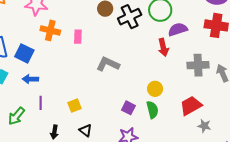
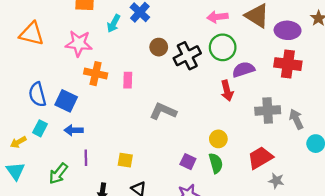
yellow square: (74, 106) -> (125, 160), turned 32

